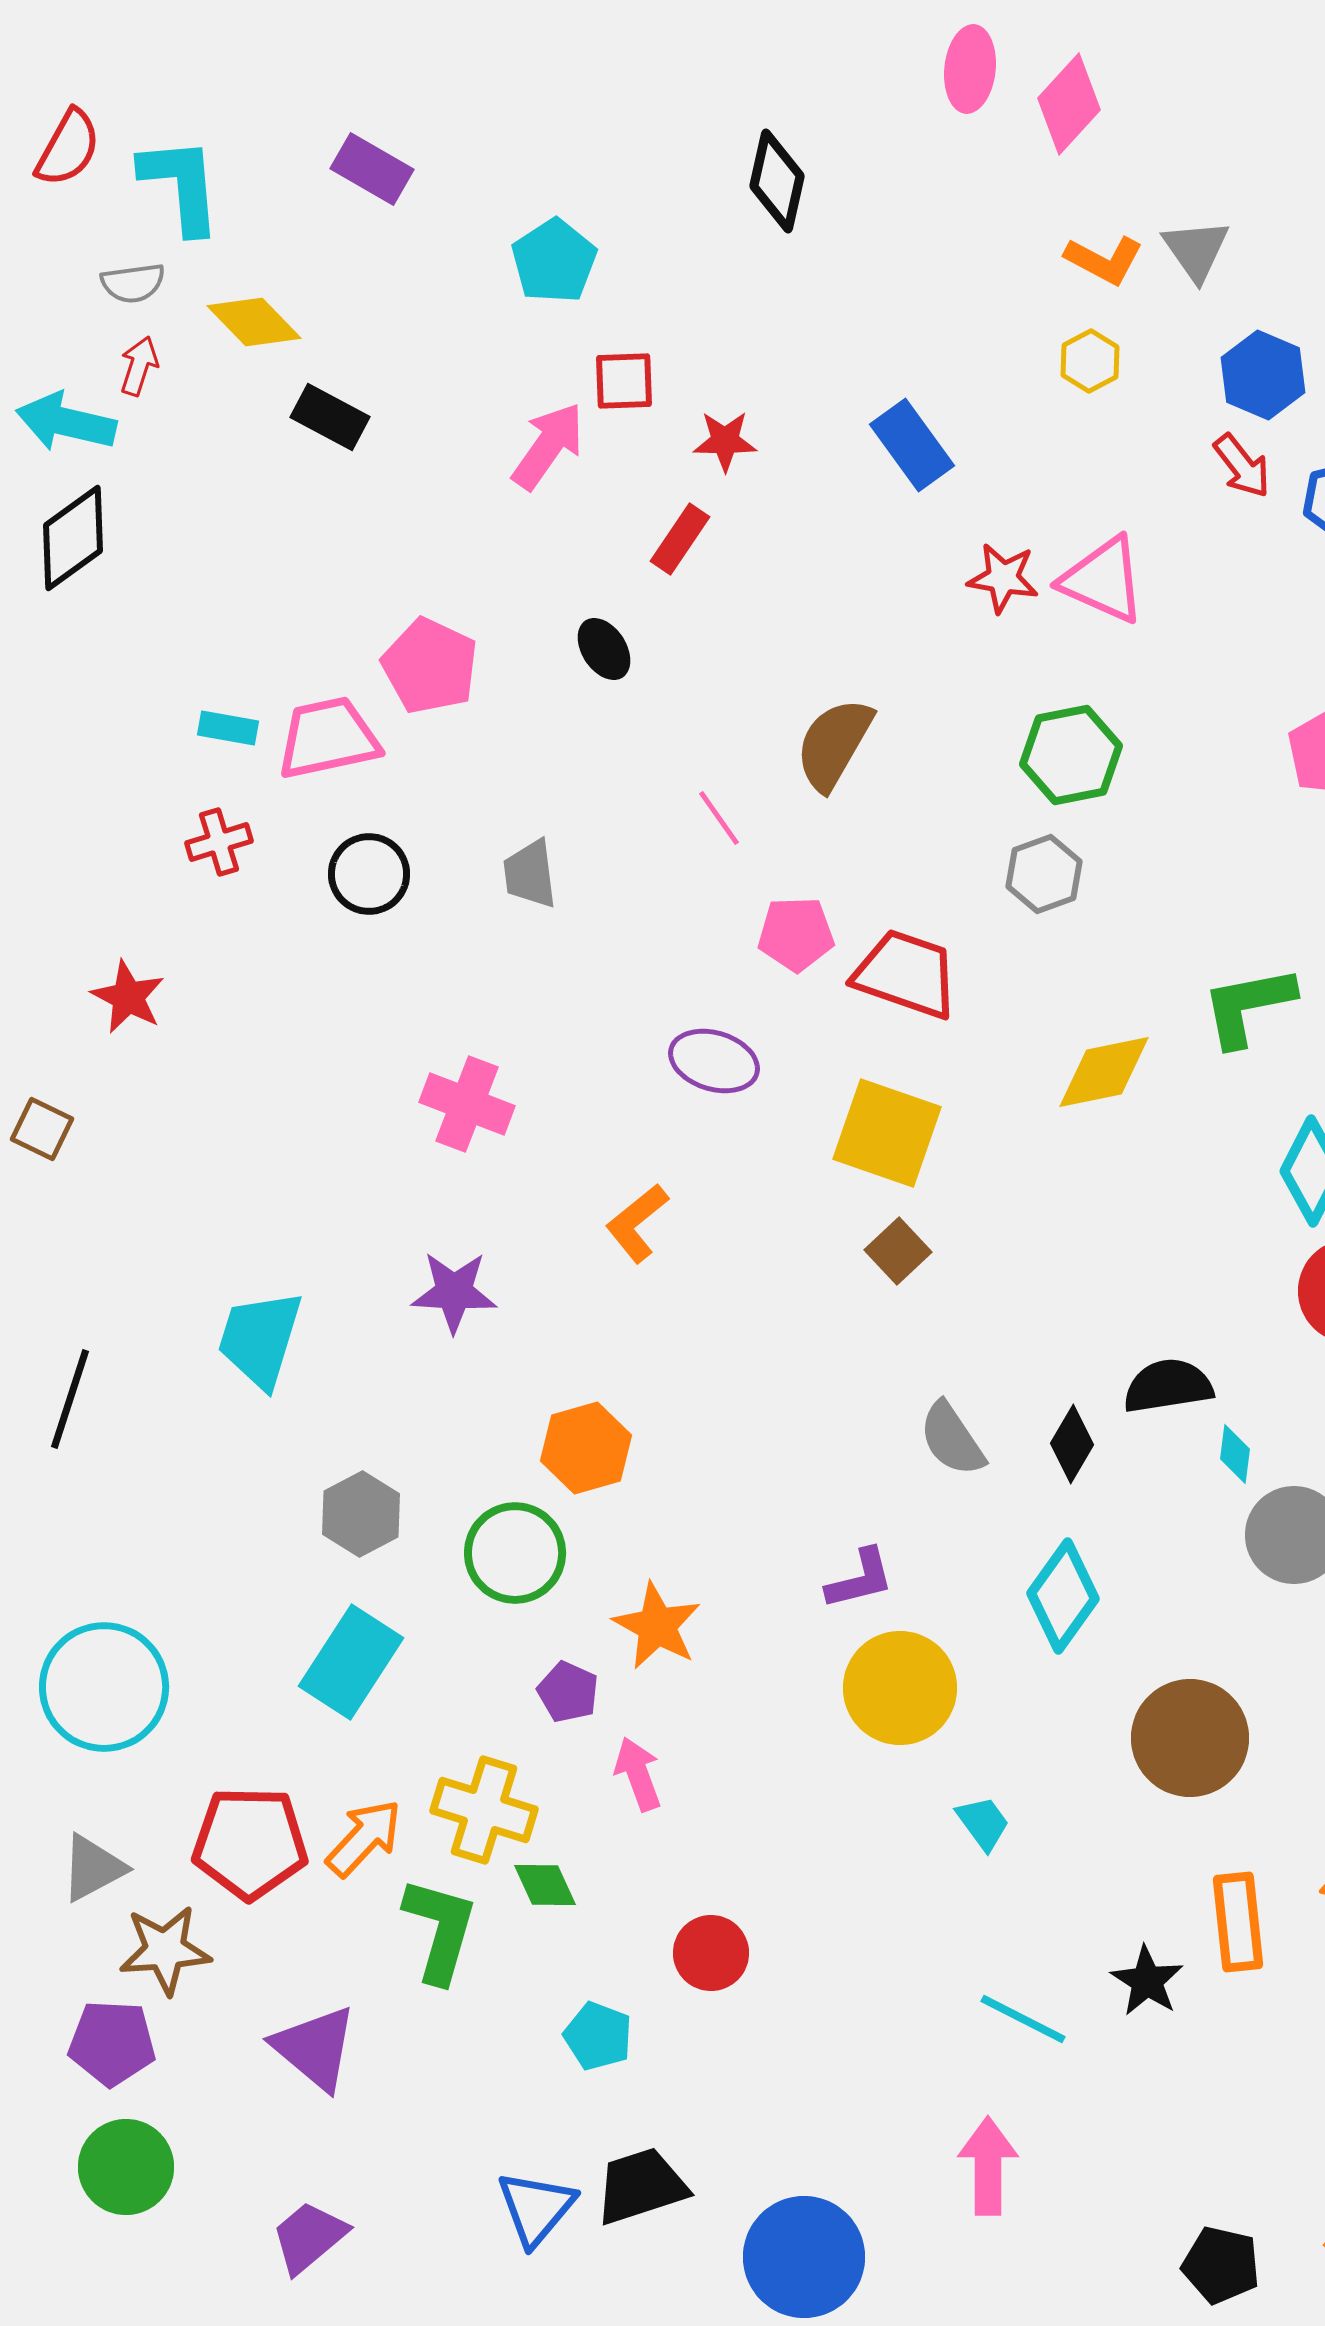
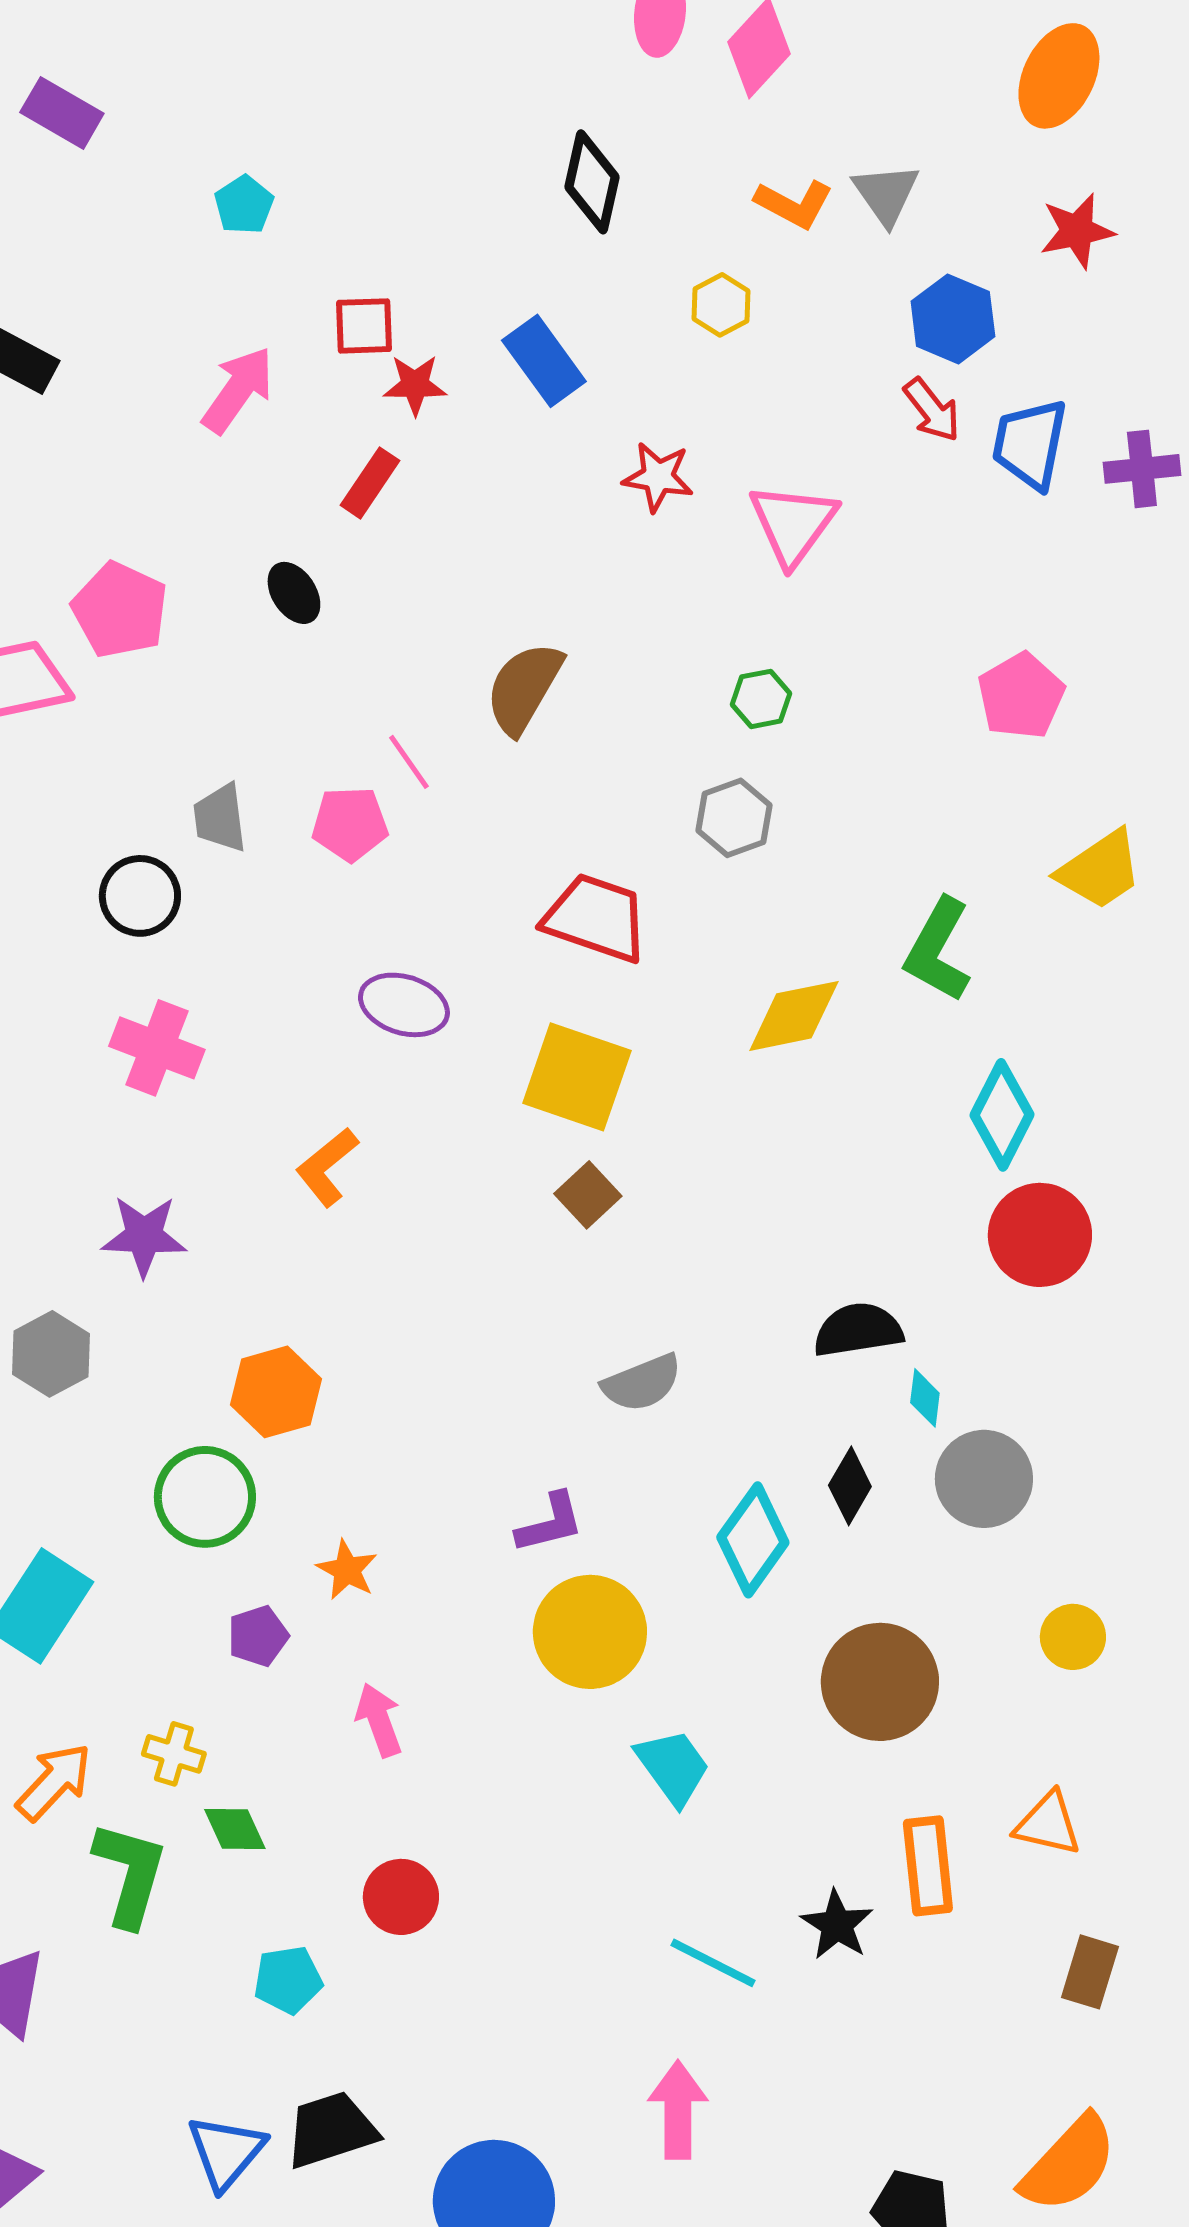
black diamond: (777, 181) -> (592, 182), moved
cyan pentagon: (554, 261) -> (244, 205), size x0.7
yellow hexagon: (1090, 361) -> (721, 305), moved
red square: (624, 381) -> (364, 326), moved
blue rectangle: (912, 445) -> (544, 361), moved
red star: (1003, 578) -> (658, 477), moved
pink triangle: (1103, 580) -> (793, 524), turned 42
green hexagon: (1071, 755) -> (761, 699), size x0.6
black circle: (369, 874) -> (140, 896), moved
pink pentagon: (796, 934) -> (350, 824), moved
green L-shape: (1248, 1006) -> (938, 950), turned -50
gray semicircle: (952, 1439) -> (642, 1383), turned -78
black diamond: (1072, 1444) -> (850, 1486), moved
gray hexagon: (361, 1514) -> (51, 1354), moved
orange star: (657, 1626) -> (347, 1570), size x0.7
purple pentagon: (568, 1692) -> (258, 1636), turned 30
pink arrow: (638, 1774) -> (379, 1720), moved
yellow cross: (484, 1810) -> (174, 1754), size x0.6
cyan trapezoid: (983, 1823) -> (673, 1767), size x1.4
cyan pentagon: (598, 2036) -> (288, 1980), turned -30

